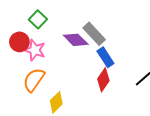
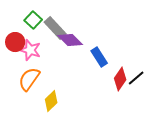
gray rectangle: (94, 34) -> (55, 28), moved
red diamond: (103, 80) -> (120, 79), moved

